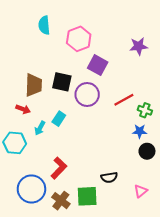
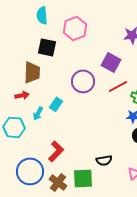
purple square: (98, 65) -> (111, 62), moved
black square: (62, 82) -> (47, 47), moved
red arrow: (23, 109) -> (22, 95), turned -32

